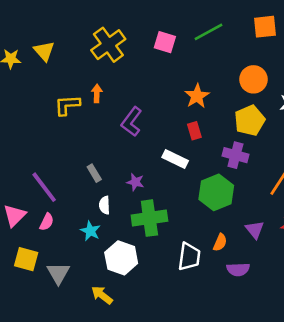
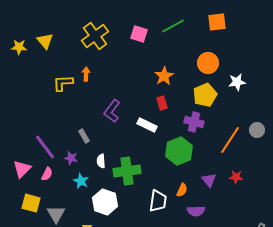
purple L-shape: (131, 122) -> (112, 111), moved
purple star: (135, 182) -> (71, 158), moved
white semicircle: (104, 205) -> (101, 161), moved

